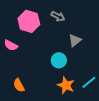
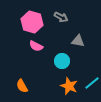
gray triangle: (75, 40) -> (78, 41), turned 48
pink semicircle: (11, 45) -> (36, 46), moved

